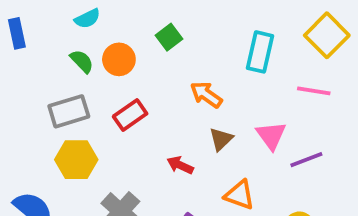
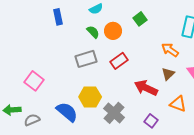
orange arrow: (206, 95) -> (170, 50), moved
yellow hexagon: (76, 160) -> (90, 97), moved
red arrow: (180, 165) -> (146, 88), size x1.6

